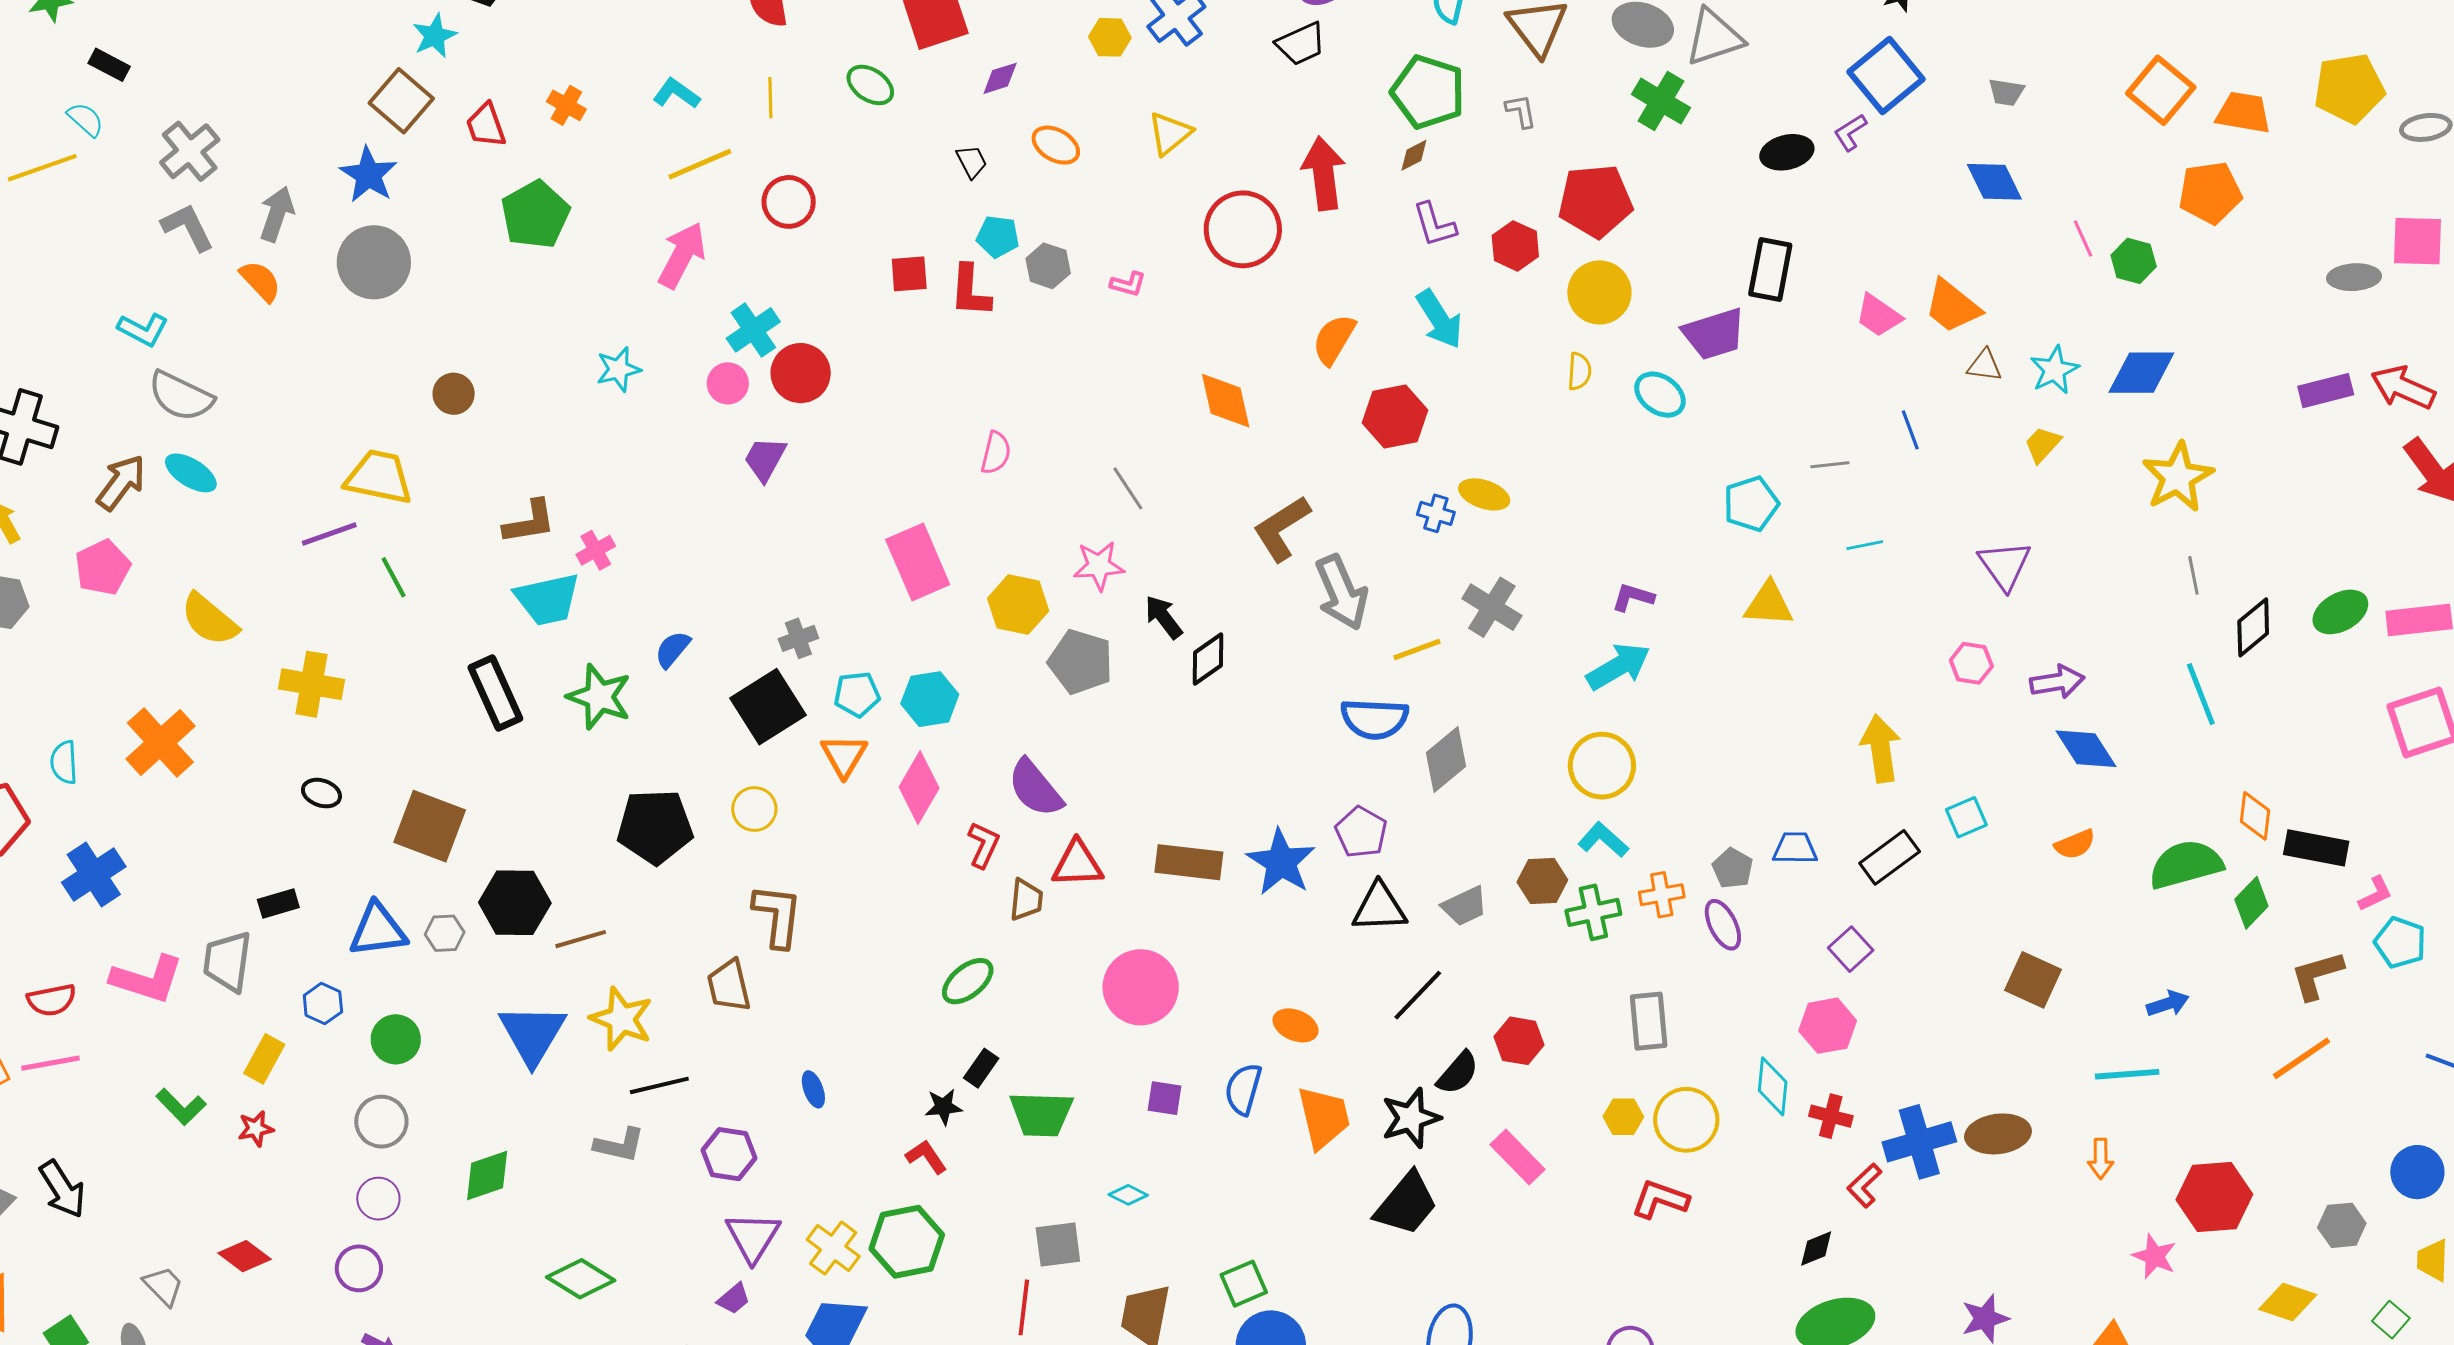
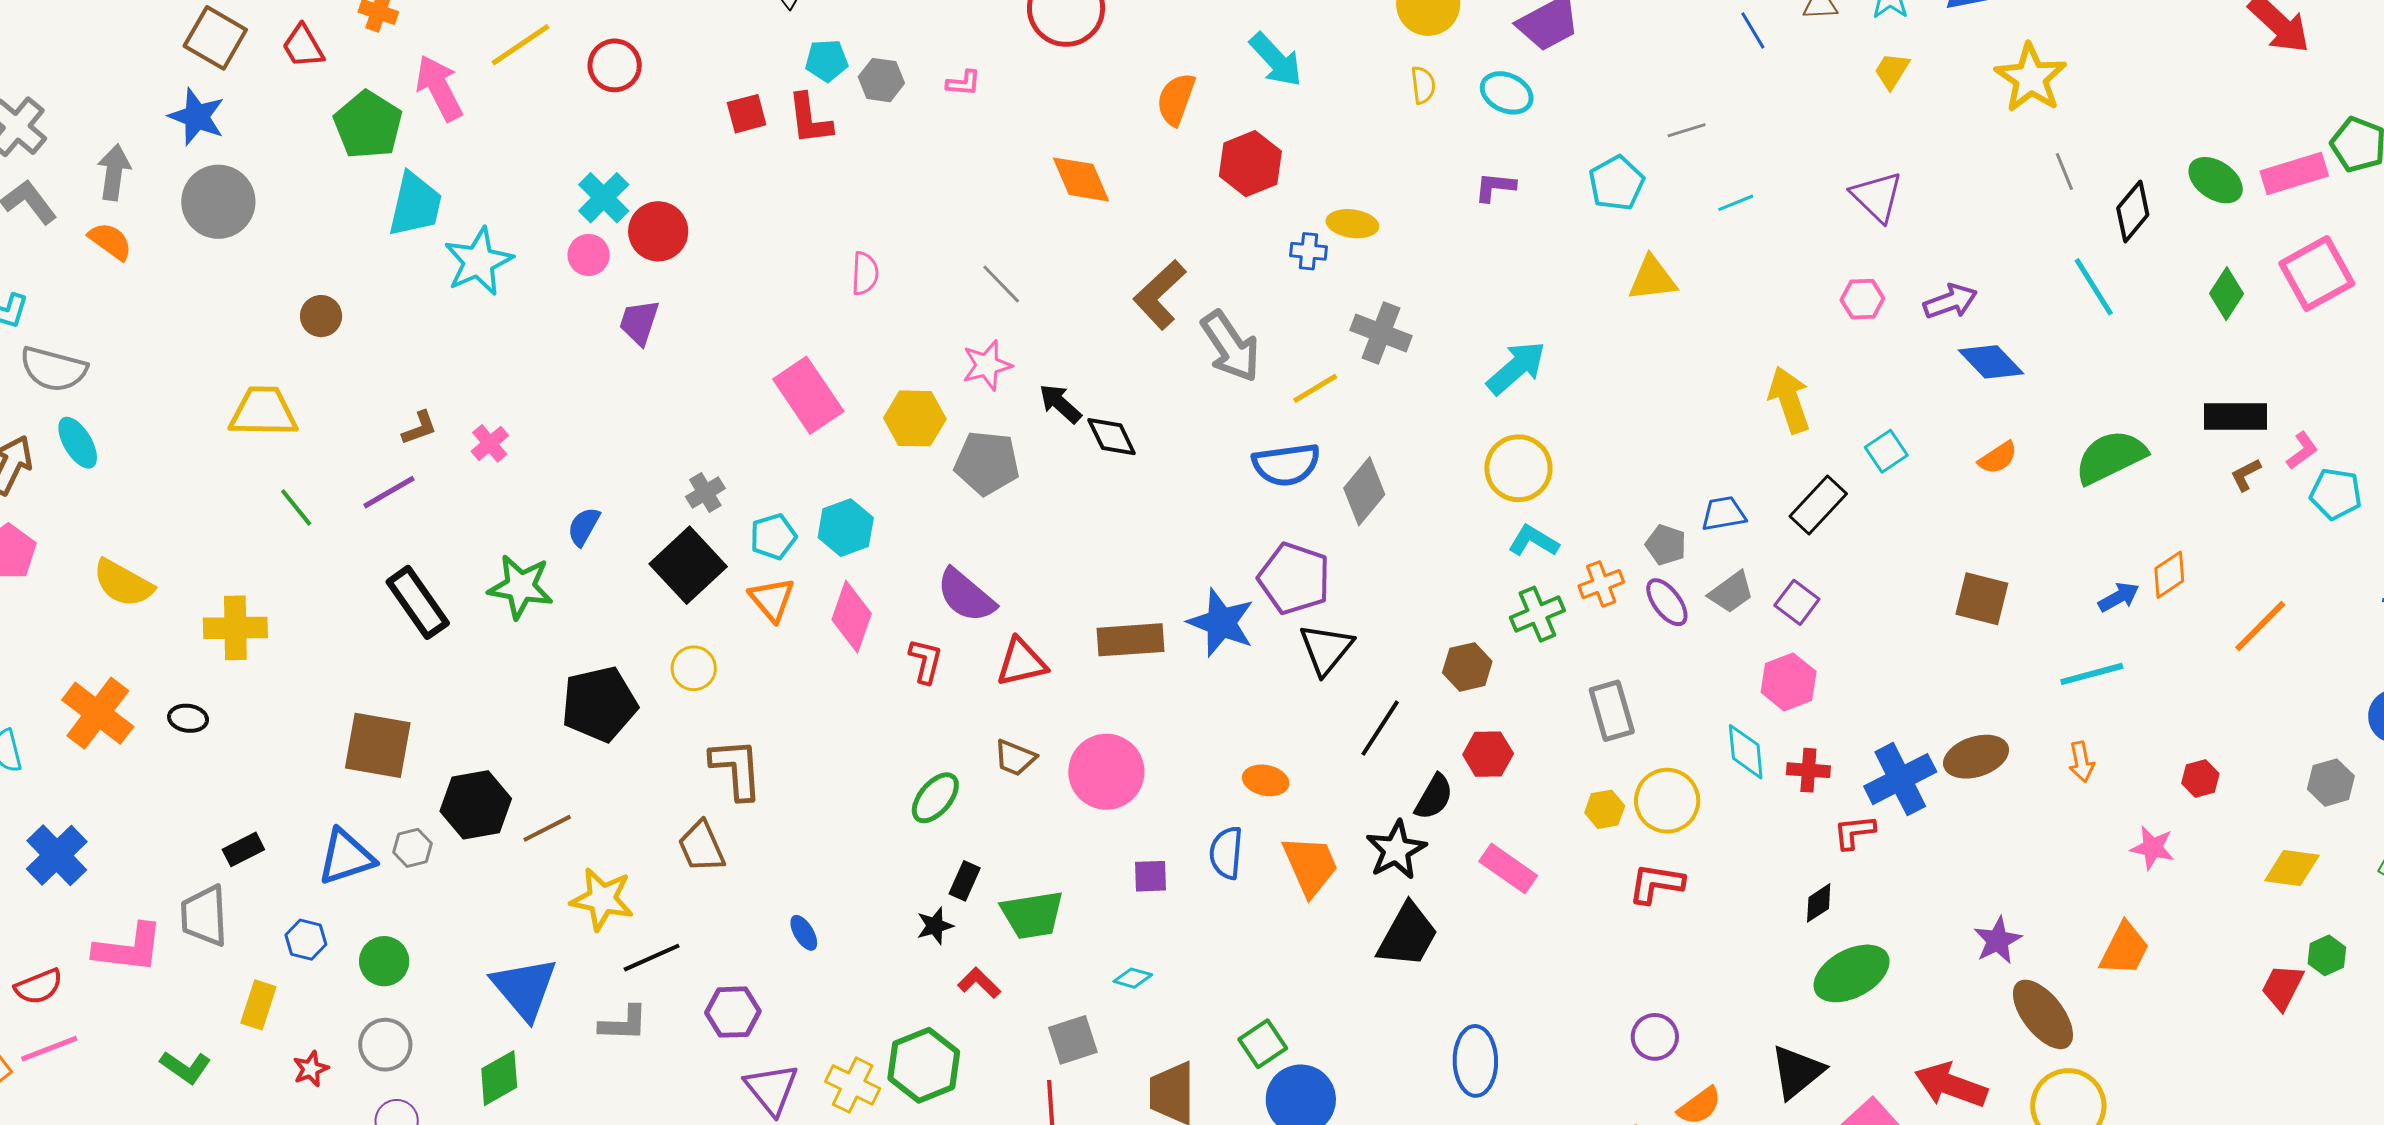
pink arrow: (682, 255) -> (439, 88), moved, turned -44
cyan star: (618, 369) -> (479, 261), size x1.5
blue line: (1910, 430) -> (1753, 30), moved
cyan ellipse: (191, 473) -> (78, 443), turned 38
brown L-shape: (529, 522) -> (419, 428), size x0.7
purple line: (329, 534) -> (389, 492), moved
purple L-shape: (1633, 597) -> (1495, 187), moved
cyan trapezoid: (547, 599) -> (415, 205), moved, turned -54
green ellipse: (2340, 612) -> (2216, 180), turned 74
black diamond: (1208, 659) -> (1112, 437), turned -70
black ellipse: (321, 793) -> (188, 718), moved
orange diamond: (2255, 816) -> (2169, 575), moved, turned 60
purple pentagon: (1361, 832) -> (1294, 578), size x1.4
brown hexagon: (1542, 881) -> (1467, 667), moved
brown trapezoid: (1026, 900) -> (1015, 758), moved, turned 117
green diamond: (2251, 903) -> (2226, 294), moved
gray trapezoid: (1465, 906) -> (1731, 592), moved
black triangle: (1379, 908) -> (1326, 649), turned -38
brown L-shape: (2317, 975) -> (2246, 475), moved, size x0.6
blue triangle: (532, 1034) -> (524, 988), moved
red star: (256, 1128) -> (311, 1069), moved
red L-shape: (926, 1157) -> (979, 983), moved
red L-shape: (1864, 1185) -> (1854, 832), turned 48
red hexagon: (2214, 1197) -> (2200, 778), size x0.5

